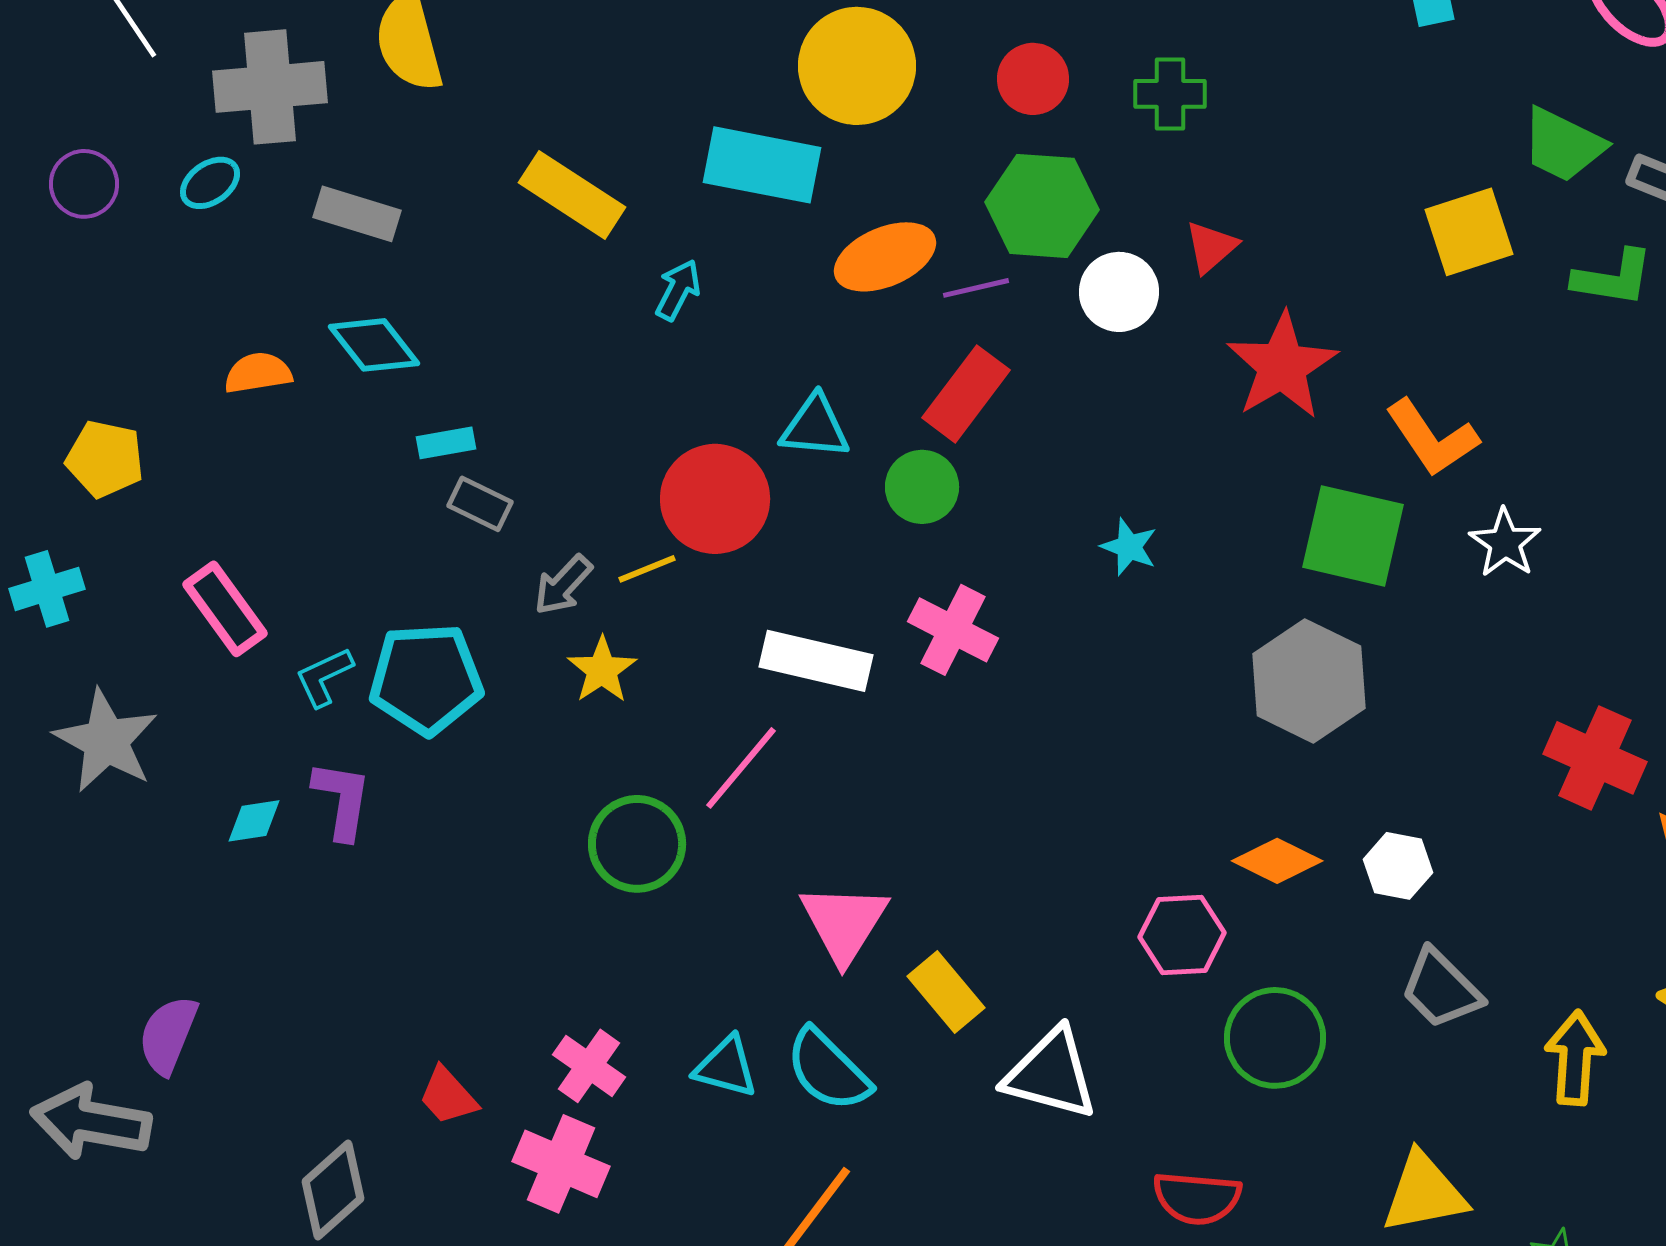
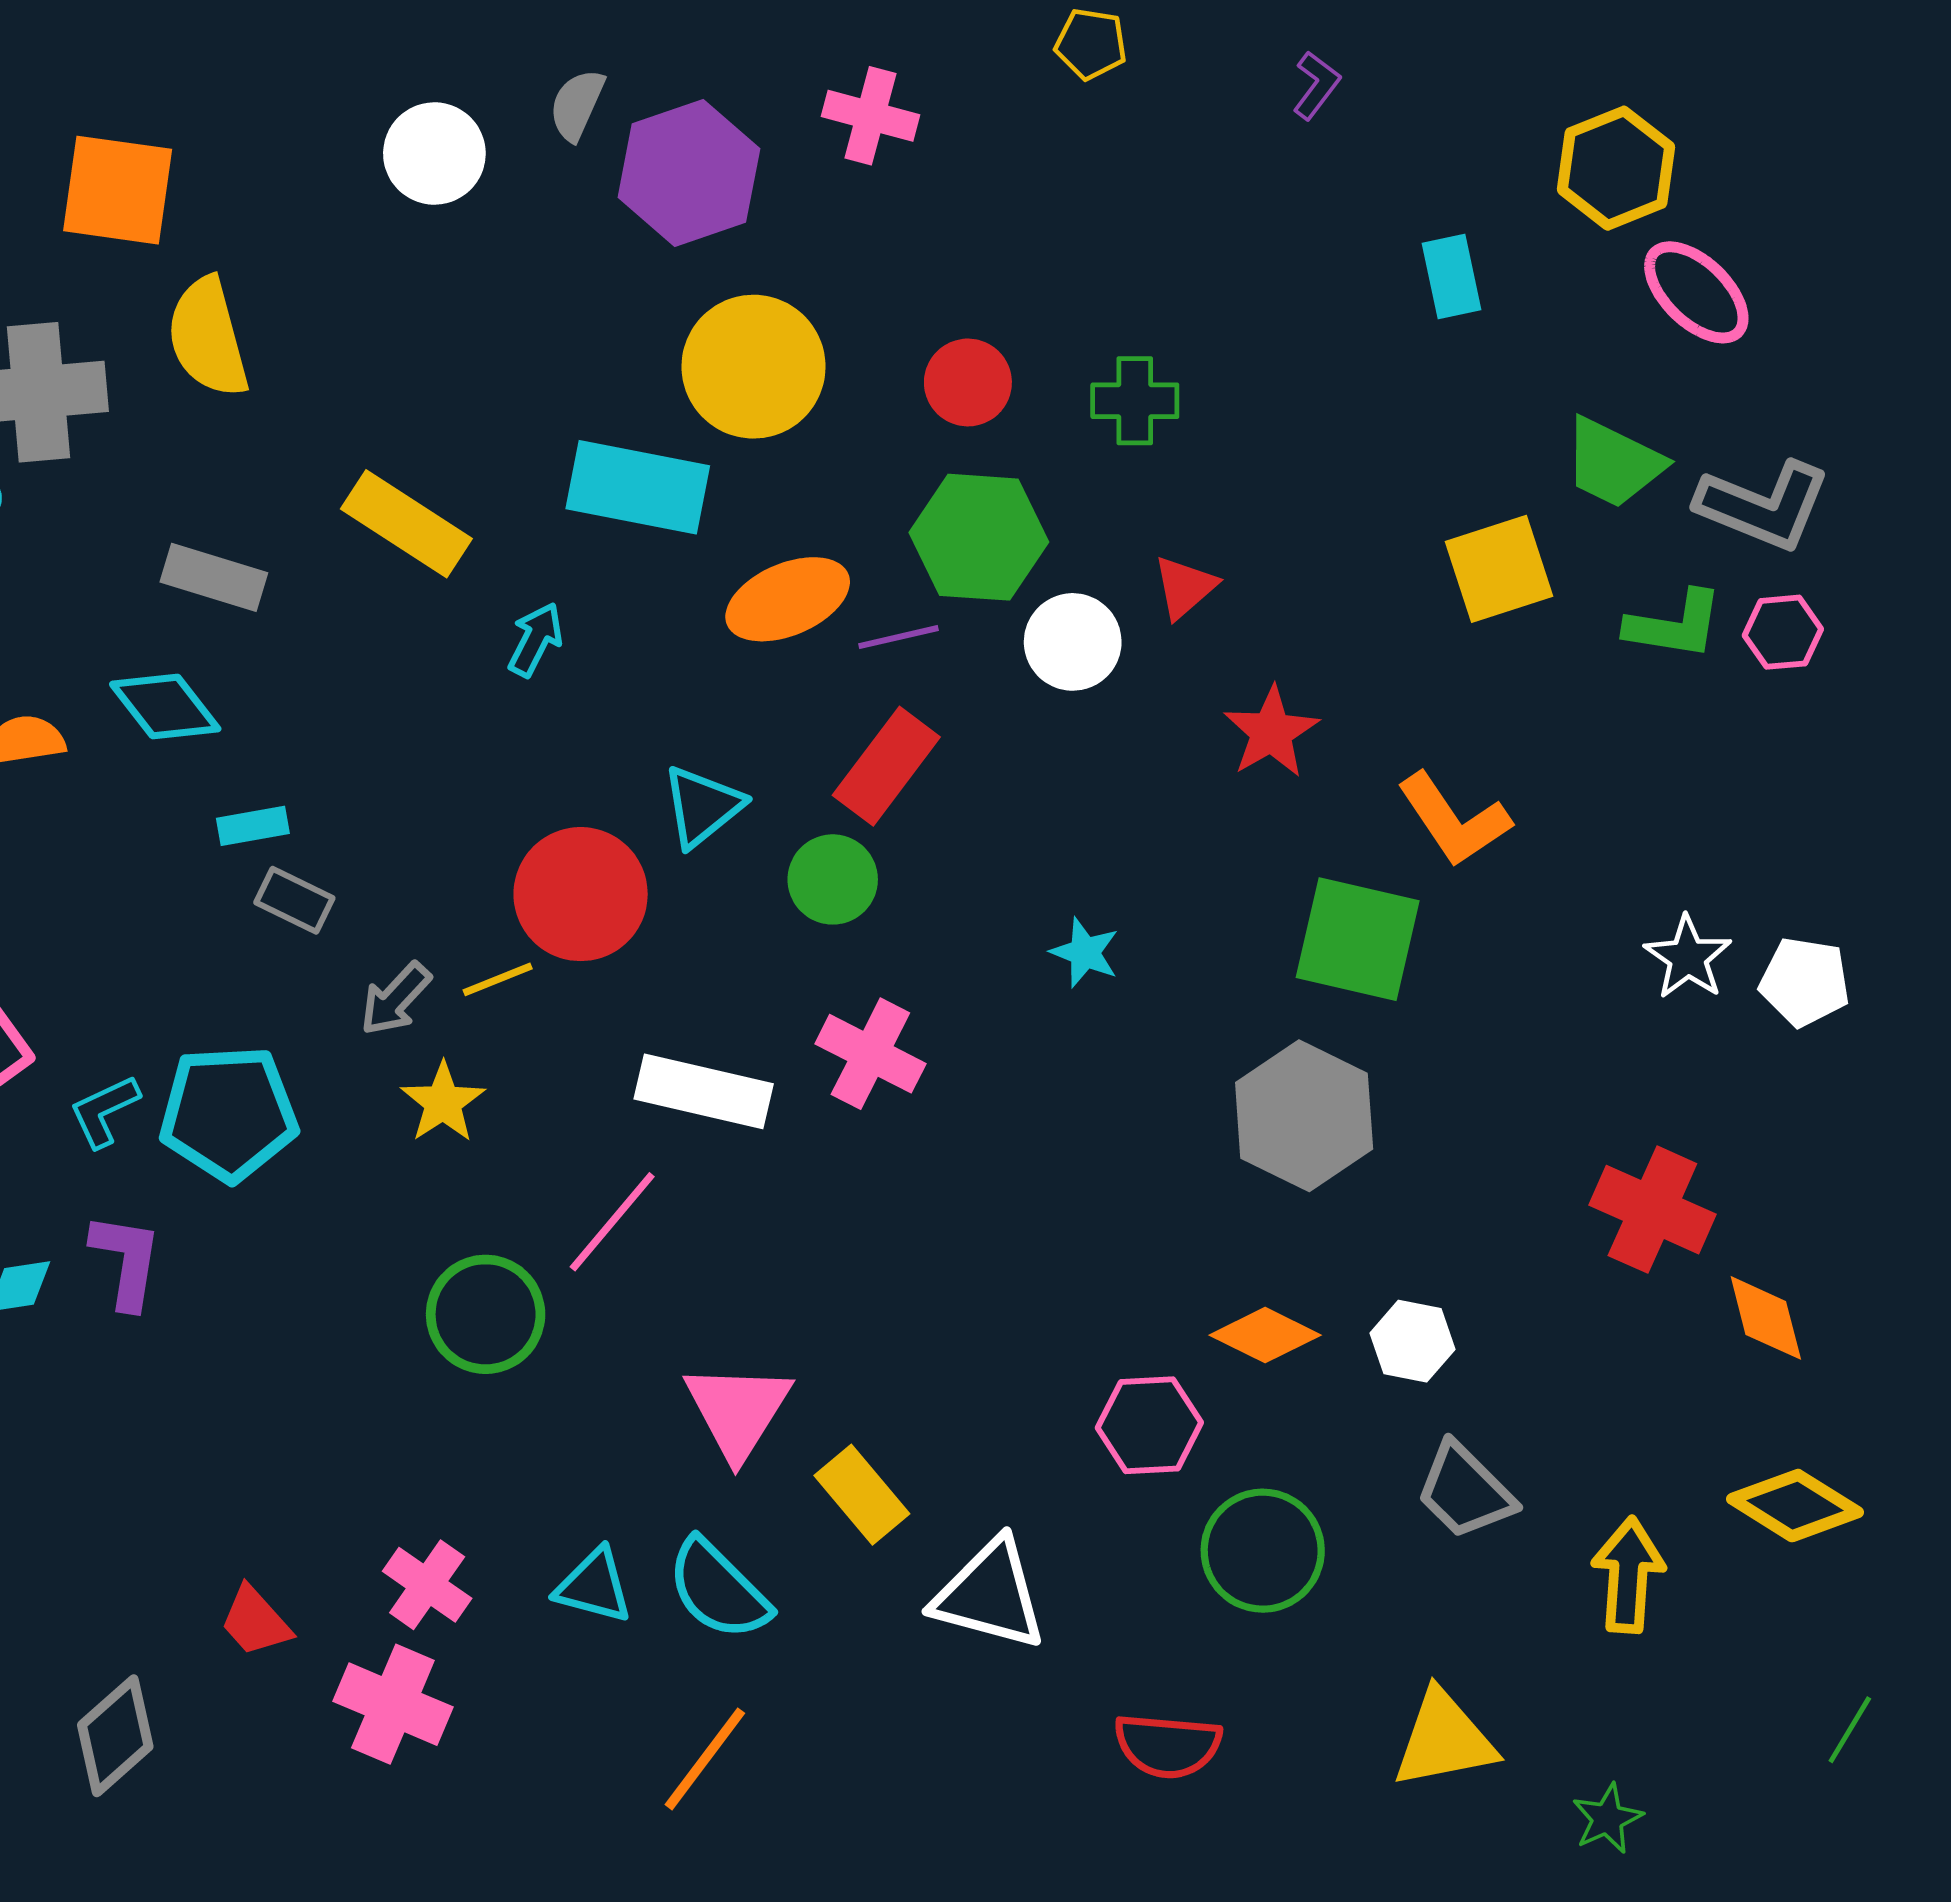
gray rectangle: (357, 214) -> (214, 577), moved
red star: (1282, 366) -> (1271, 732), size x0.7
cyan triangle: (815, 427) -> (702, 806), turned -44
white star: (1505, 543) -> (1688, 957), moved

